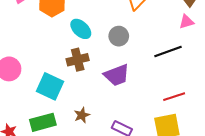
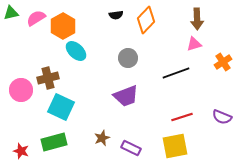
cyan ellipse: (81, 29) -> (76, 51), moved
brown cross: (78, 60) -> (48, 78), moved
brown star: (82, 115) -> (102, 138), moved

